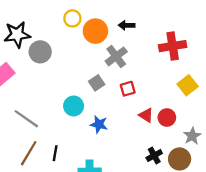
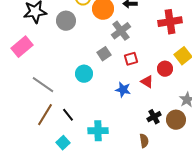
gray circle: (40, 52) -> (66, 21), moved
red circle: (167, 117) -> (165, 69), moved
blue star: (99, 124) -> (123, 90), moved
black line: (55, 153) -> (68, 115), turned -48

